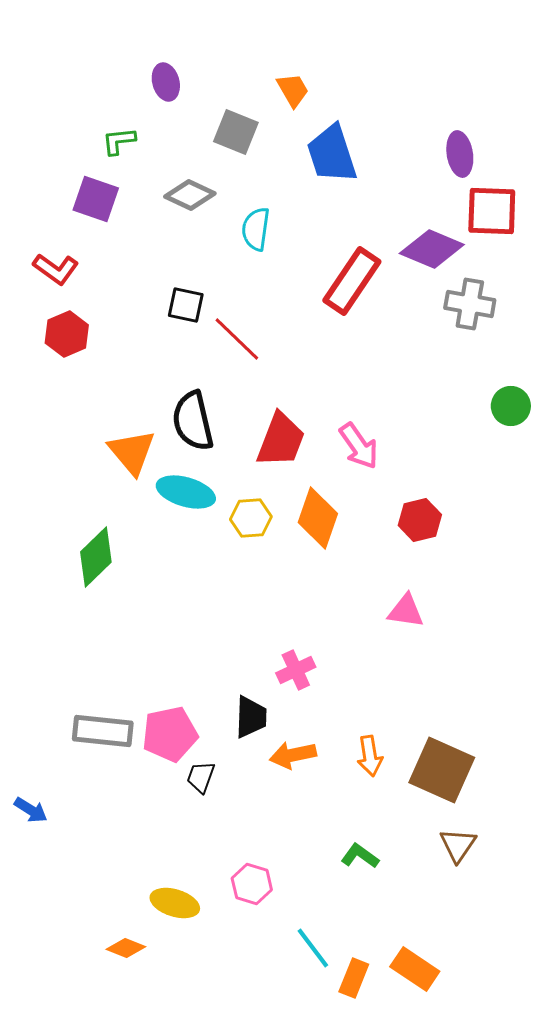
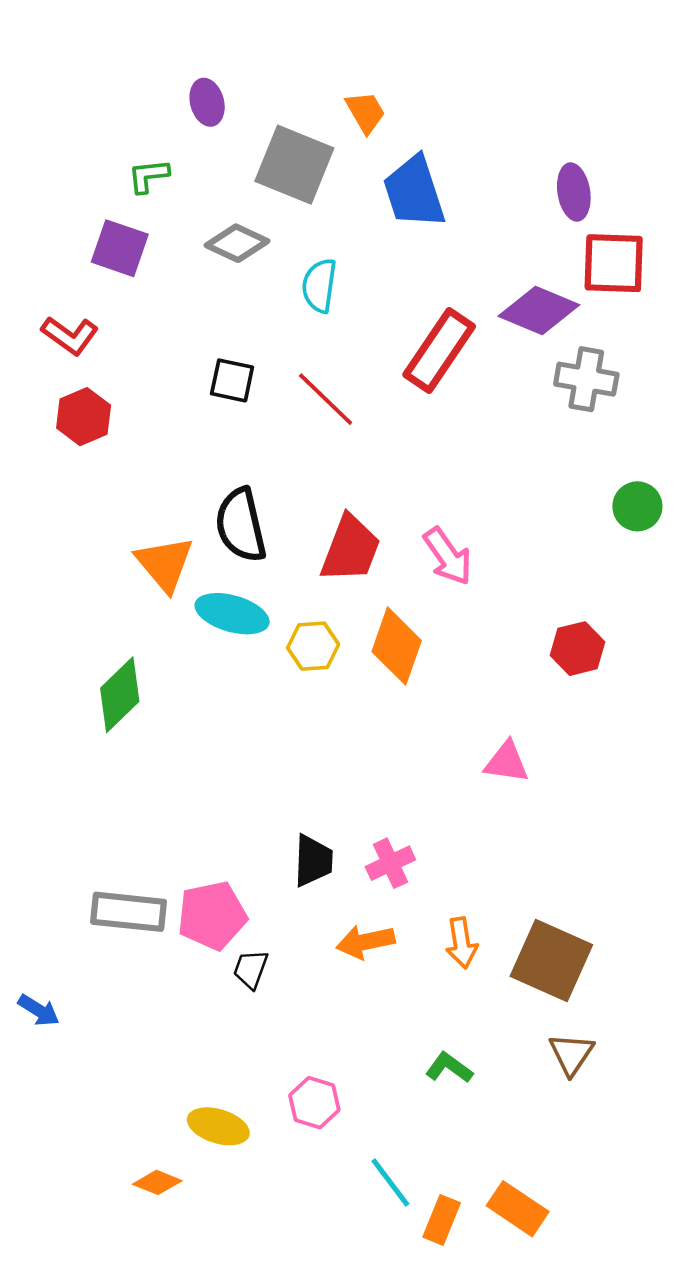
gray square: (236, 132) -> (294, 165), size x1.4
red line: (237, 339) -> (326, 399), moved
red hexagon: (420, 520) -> (578, 649), moved
pink cross: (296, 670) -> (390, 863), moved
black trapezoid: (251, 717) -> (313, 861), moved

